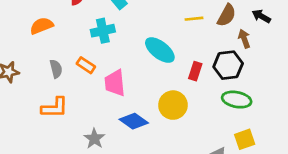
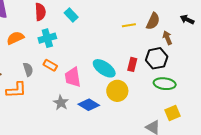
black arrow: (261, 16) -> (187, 19), moved
cyan cross: (103, 31) -> (47, 38), moved
cyan ellipse: (160, 50) -> (104, 68), moved
orange L-shape: (55, 108) -> (16, 90), moved
gray star: (94, 139) -> (61, 103), moved

